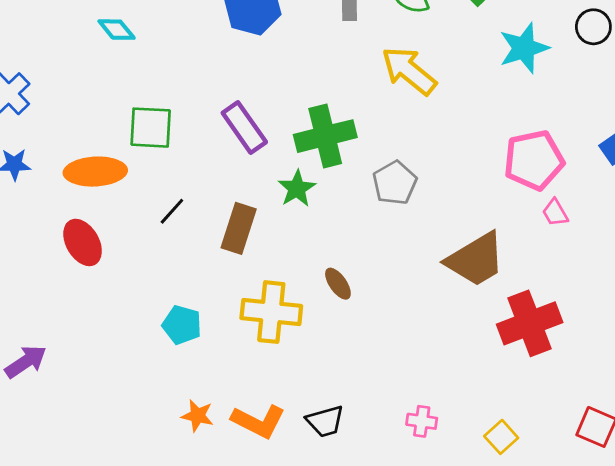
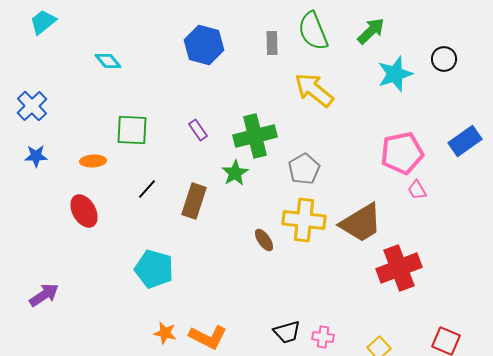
purple rectangle: (244, 128) -> (198, 130), size x0.6
orange ellipse: (95, 172) -> (93, 161), size x0.6
yellow cross: (271, 312) -> (304, 220), moved
cyan pentagon: (182, 325) -> (154, 269), size x1.4
black trapezoid: (325, 421) -> (287, 332), moved

